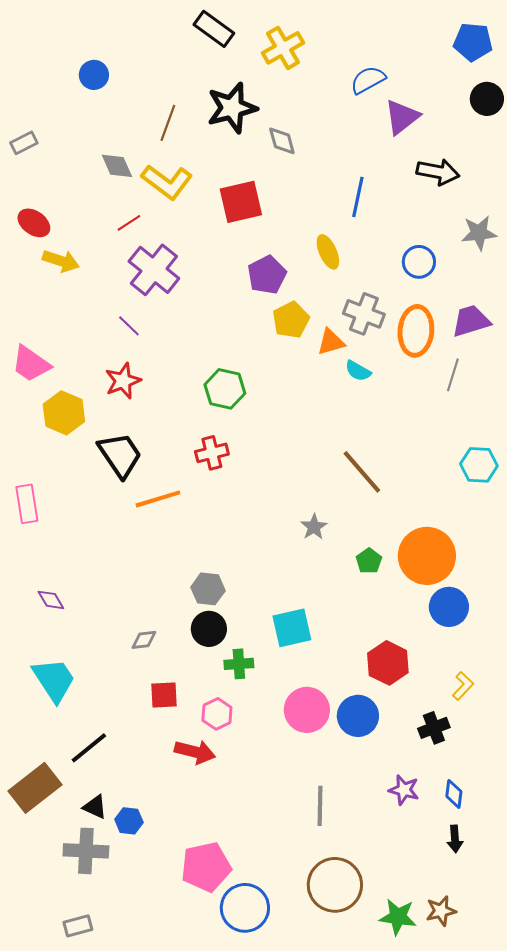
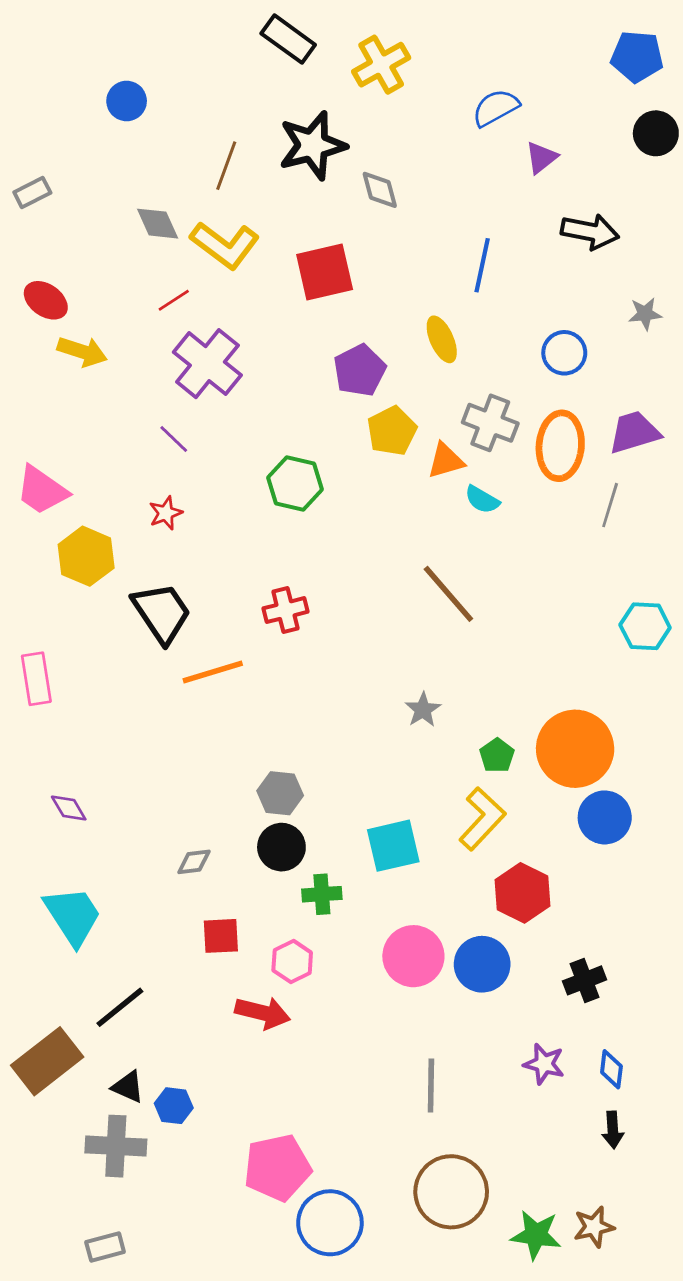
purple triangle: (402, 117) -> (541, 158), size x0.7
gray star: (479, 233) -> (645, 314), size x0.7
red star: (123, 381) -> (166, 513), size x0.7
green hexagon: (225, 389) -> (295, 483), moved
brown line: (362, 472) -> (448, 594), moved
yellow L-shape: (463, 686) -> (482, 819), moved, size x1.6

